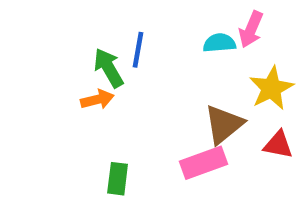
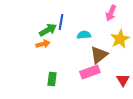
cyan semicircle: (219, 43) -> (84, 35), moved
green arrow: (109, 68) -> (48, 30), turned 90
red triangle: (278, 145) -> (123, 80), moved, turned 48

